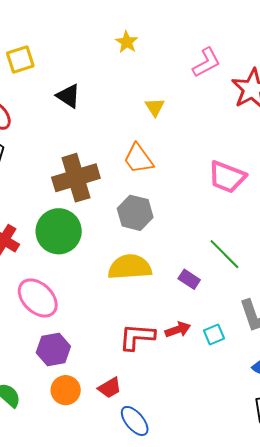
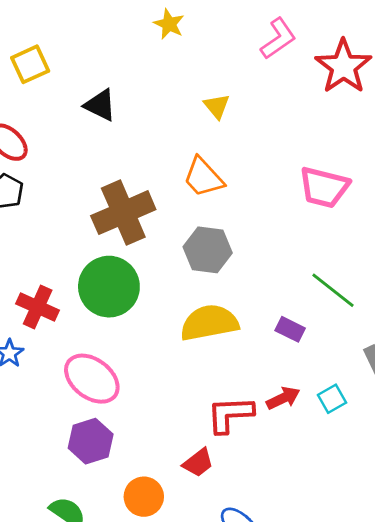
purple hexagon: (53, 350) -> (91, 441), moved
red trapezoid: (110, 388) -> (198, 463), moved

